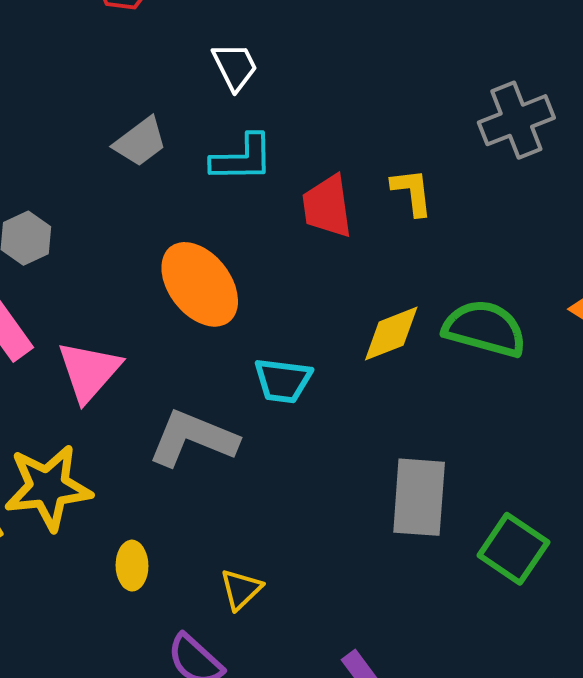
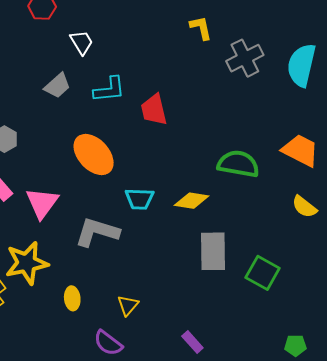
white trapezoid: (235, 67) -> (82, 42), moved
yellow L-shape: (412, 192) -> (201, 28), moved
yellow diamond: (391, 334) -> (192, 201), moved, turned 36

